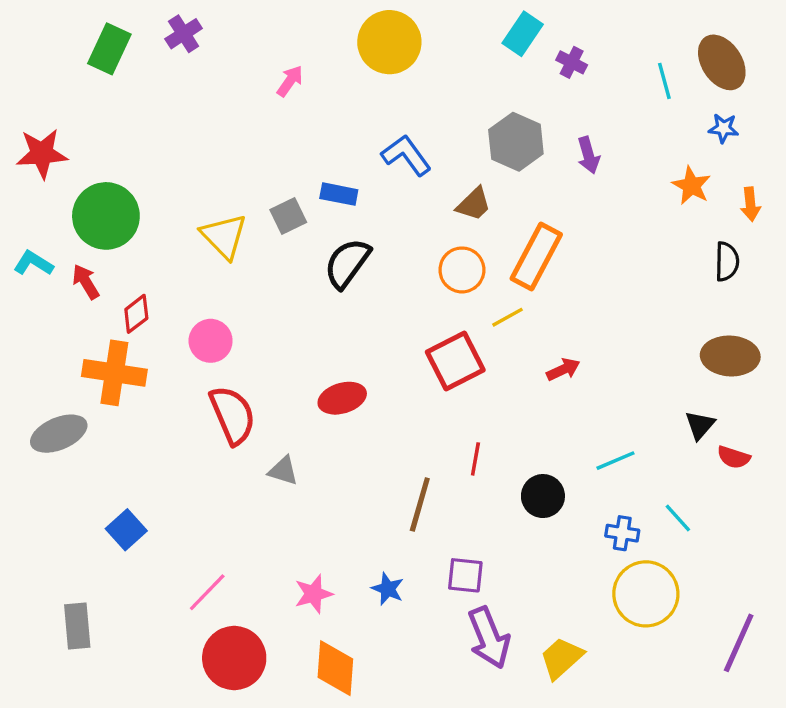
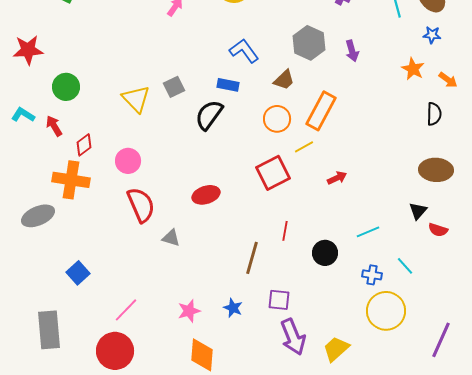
blue rectangle: (339, 194) -> (228, 85), moved
orange arrow: (750, 204) -> (448, 80), turned -48
green circle: (106, 216) -> (66, 87), size x0.7
gray rectangle: (77, 626) -> (49, 330), size x1.4
red circle: (234, 658) -> (115, 351), moved

